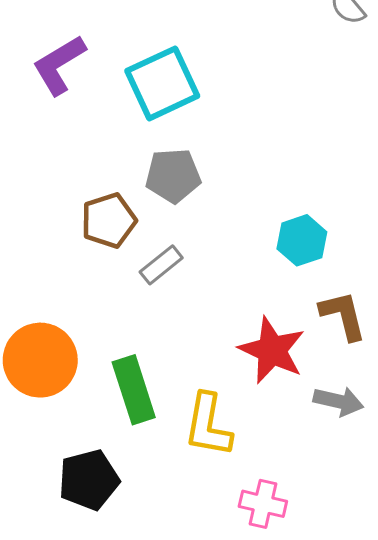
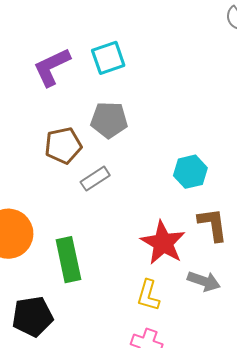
purple L-shape: (59, 65) -> (52, 67), moved
cyan square: (162, 83) -> (108, 58), size x0.7
yellow L-shape: (208, 425) -> (148, 295), moved, size x0.7

